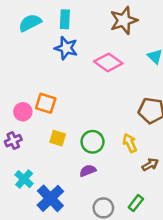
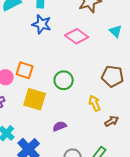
yellow square: (58, 138) -> (35, 99), size x1.6
green circle: (93, 142) -> (64, 80), moved

